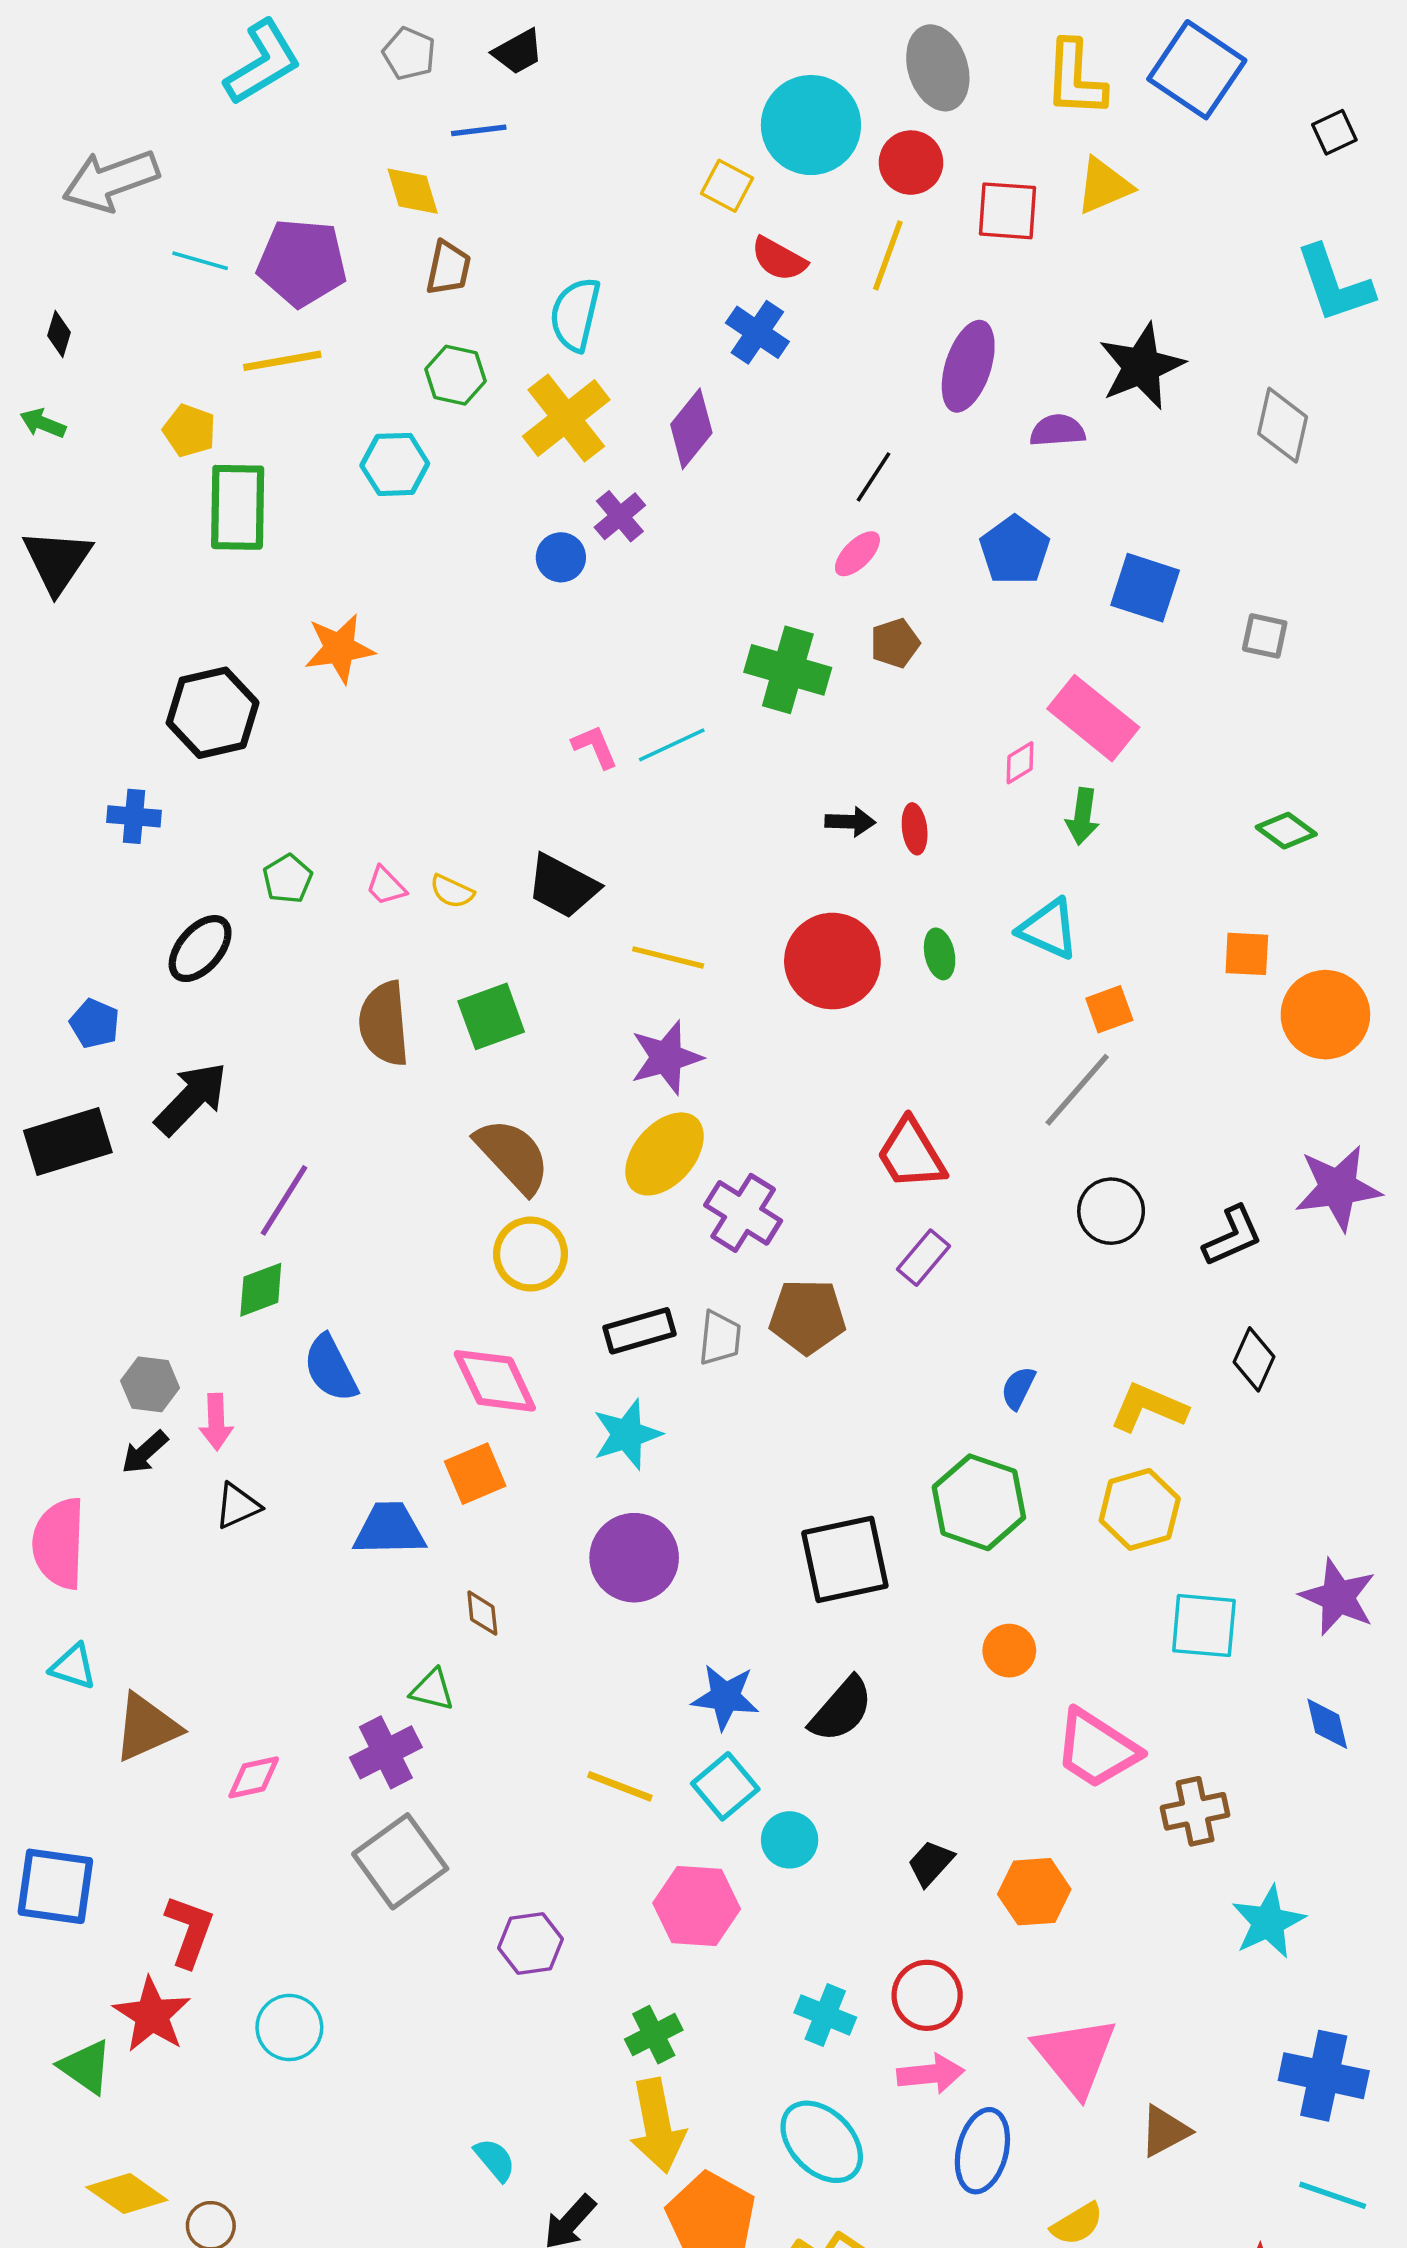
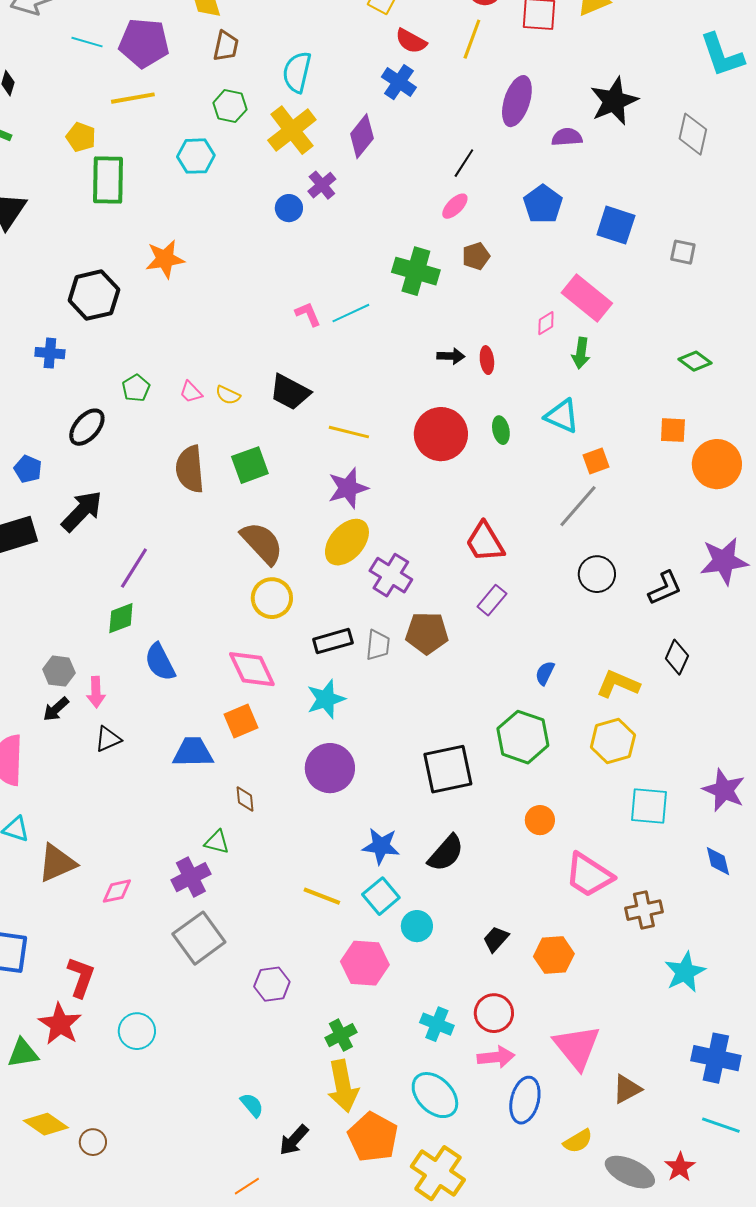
green triangle: (86, 2067) -> (23, 1053), turned -44

